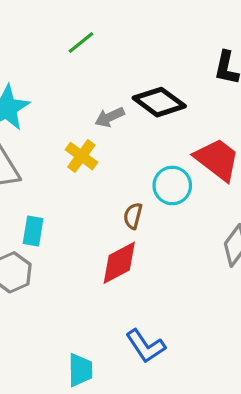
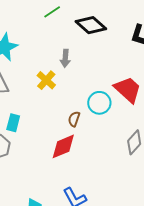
black diamond: (159, 102) -> (91, 25), moved
gray arrow: (110, 117) -> (65, 58), turned -66

